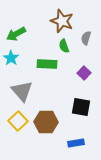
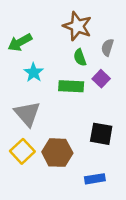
cyan star: (11, 58) -> (34, 72), moved
green rectangle: (47, 64) -> (71, 86), moved
purple square: (84, 73) -> (101, 79), moved

